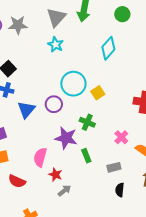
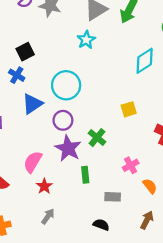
cyan circle: (73, 84) -> (66, 85), moved
yellow square: (98, 93) -> (129, 109), moved
purple circle: (54, 104) -> (63, 120), moved
black semicircle: (120, 190) -> (101, 225), moved, turned 88
gray arrow: (64, 191) -> (48, 216), moved, turned -32

